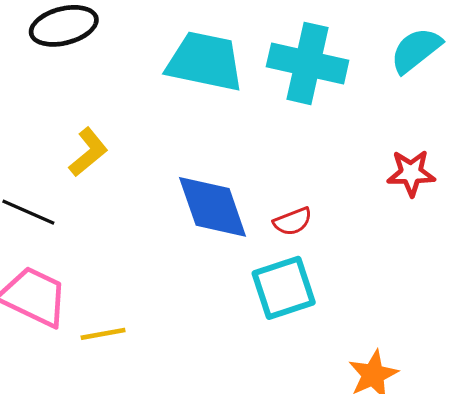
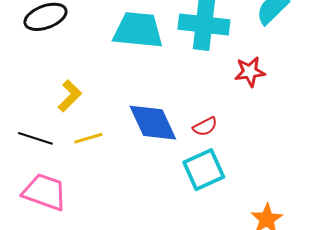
red star: (411, 173) -> (250, 72), moved
yellow line: (103, 334) -> (88, 138), moved

